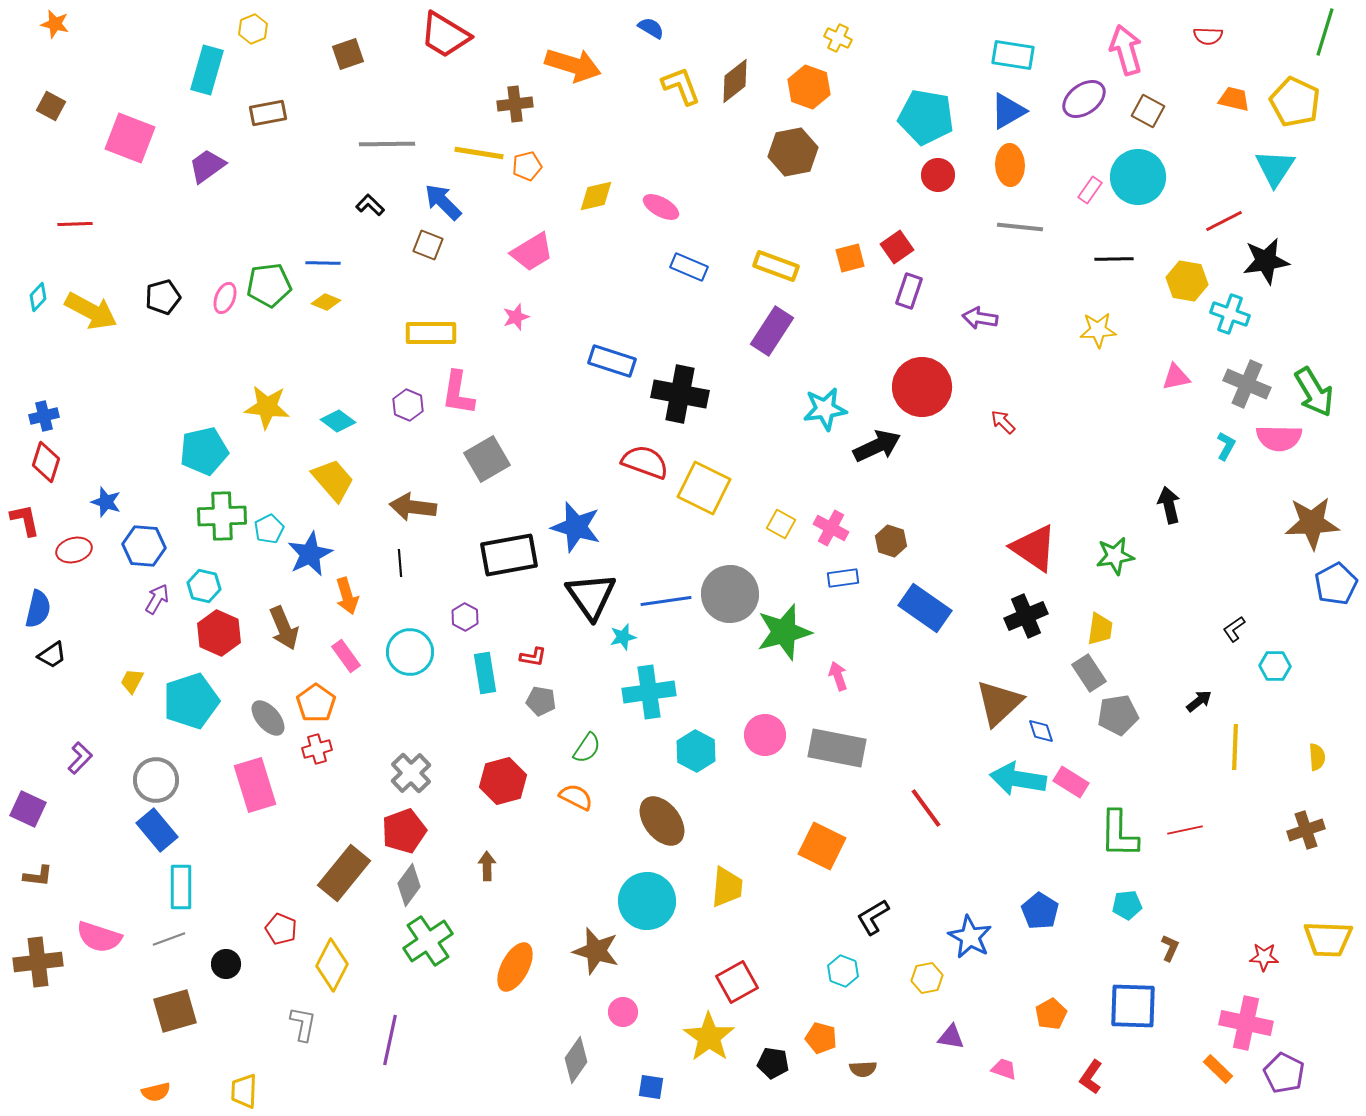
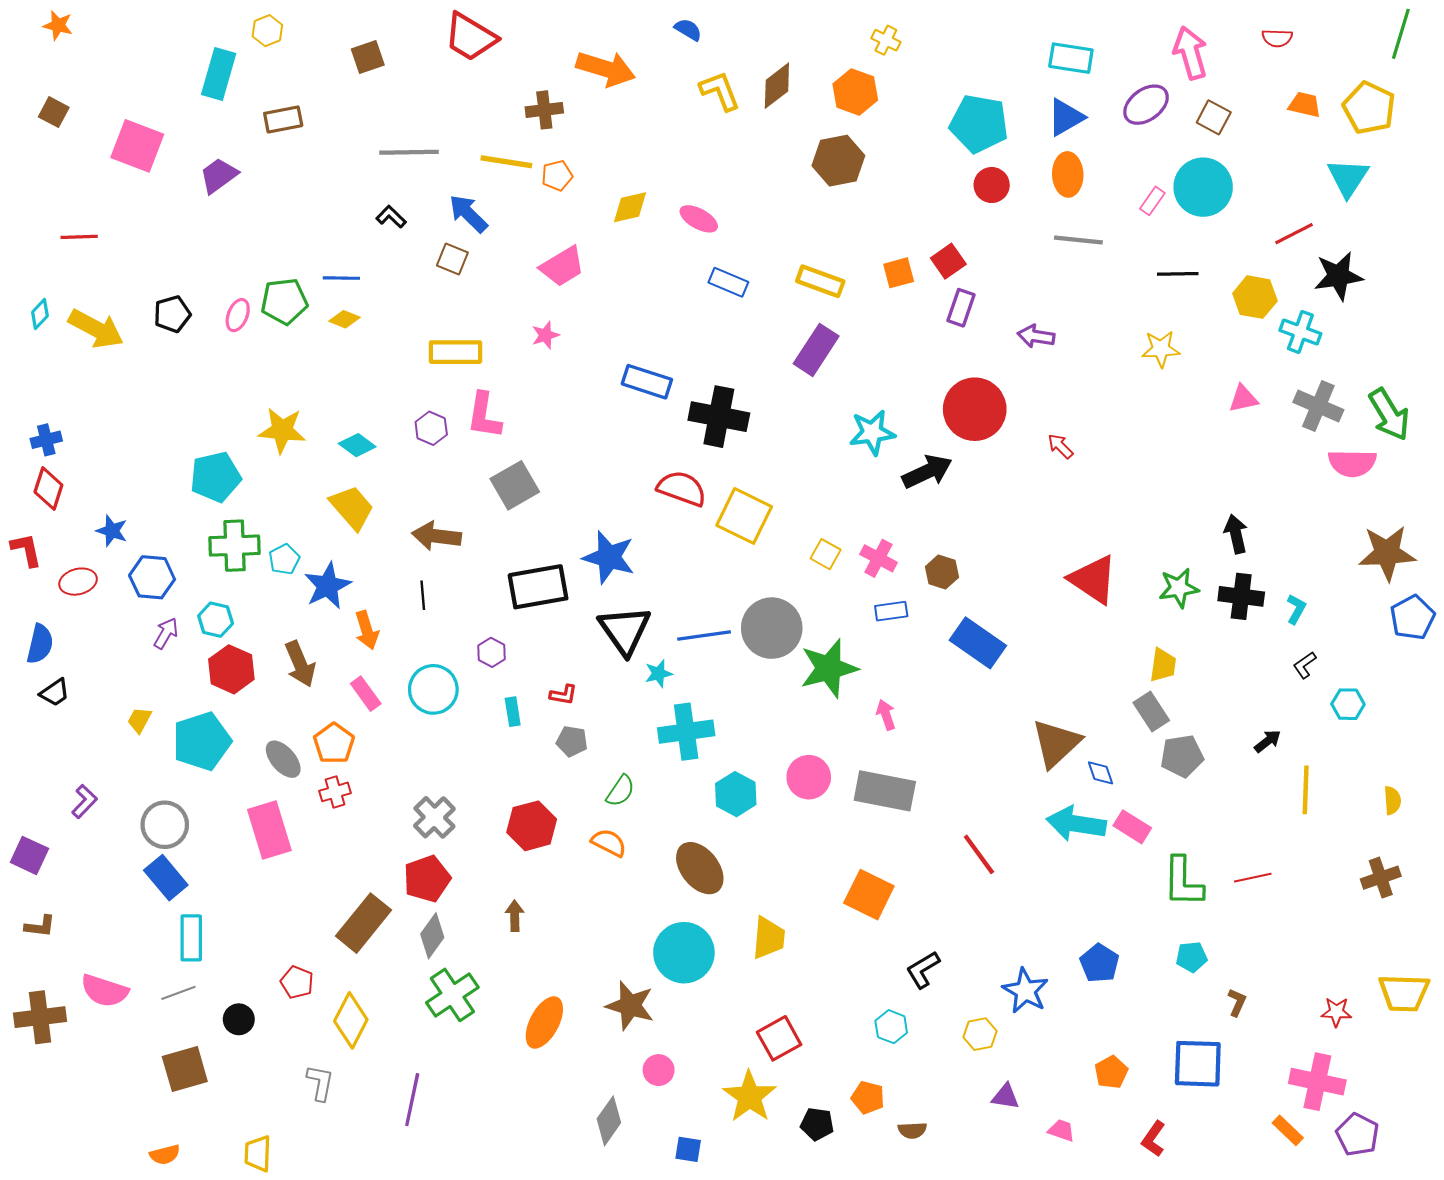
cyan L-shape: (1226, 446) -> (1296, 609), moved
black cross: (1026, 616) -> (1241, 596), moved, turned 30
cyan rectangle: (485, 673) -> (513, 712), size x0.7

